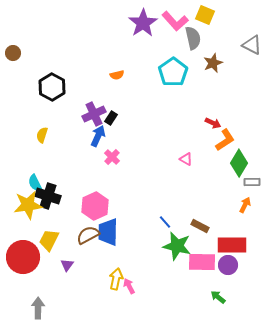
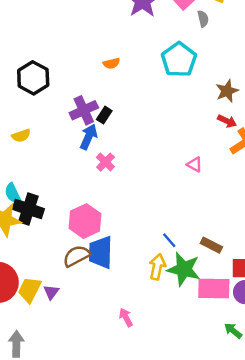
gray semicircle: (193, 38) -> (203, 19), size x0.6
brown star: (213, 63) -> (227, 91), moved
yellow semicircle: (42, 135) -> (21, 136), turned -126
yellow trapezoid: (49, 240) -> (30, 290), moved
yellow arrow: (116, 279) -> (157, 267), moved

